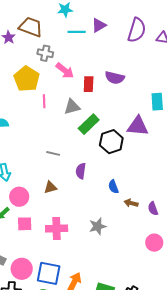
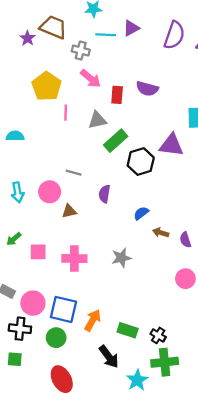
gray cross: (45, 53) -> (81, 50), moved
blue semicircle: (113, 187) -> (141, 213), turned 72
pink circle: (19, 197) -> (50, 192), moved

